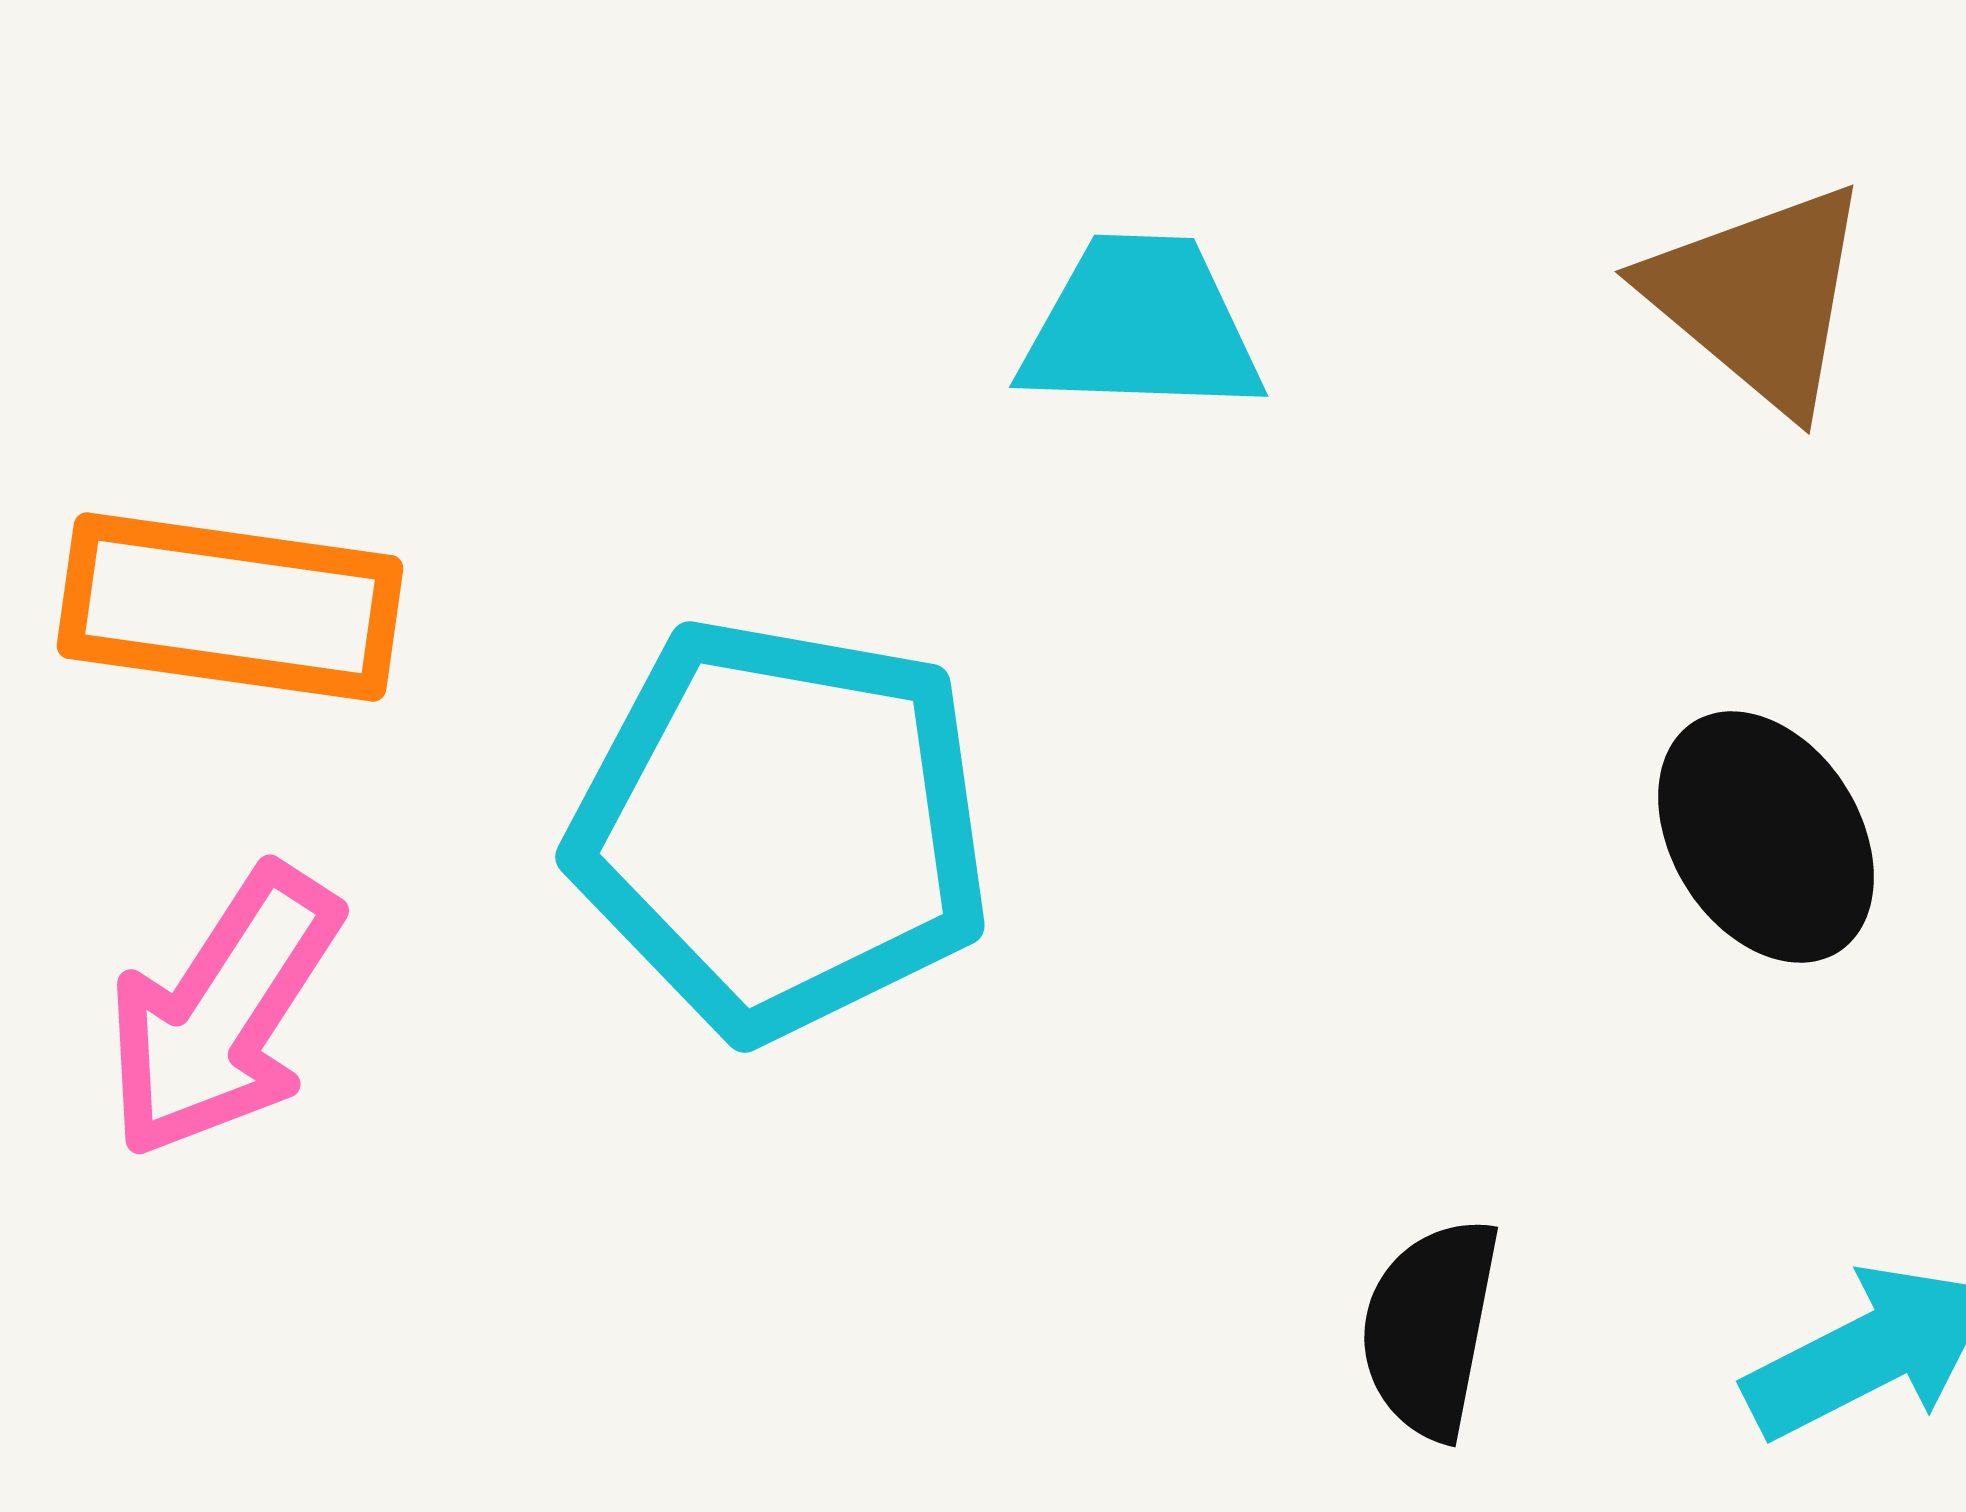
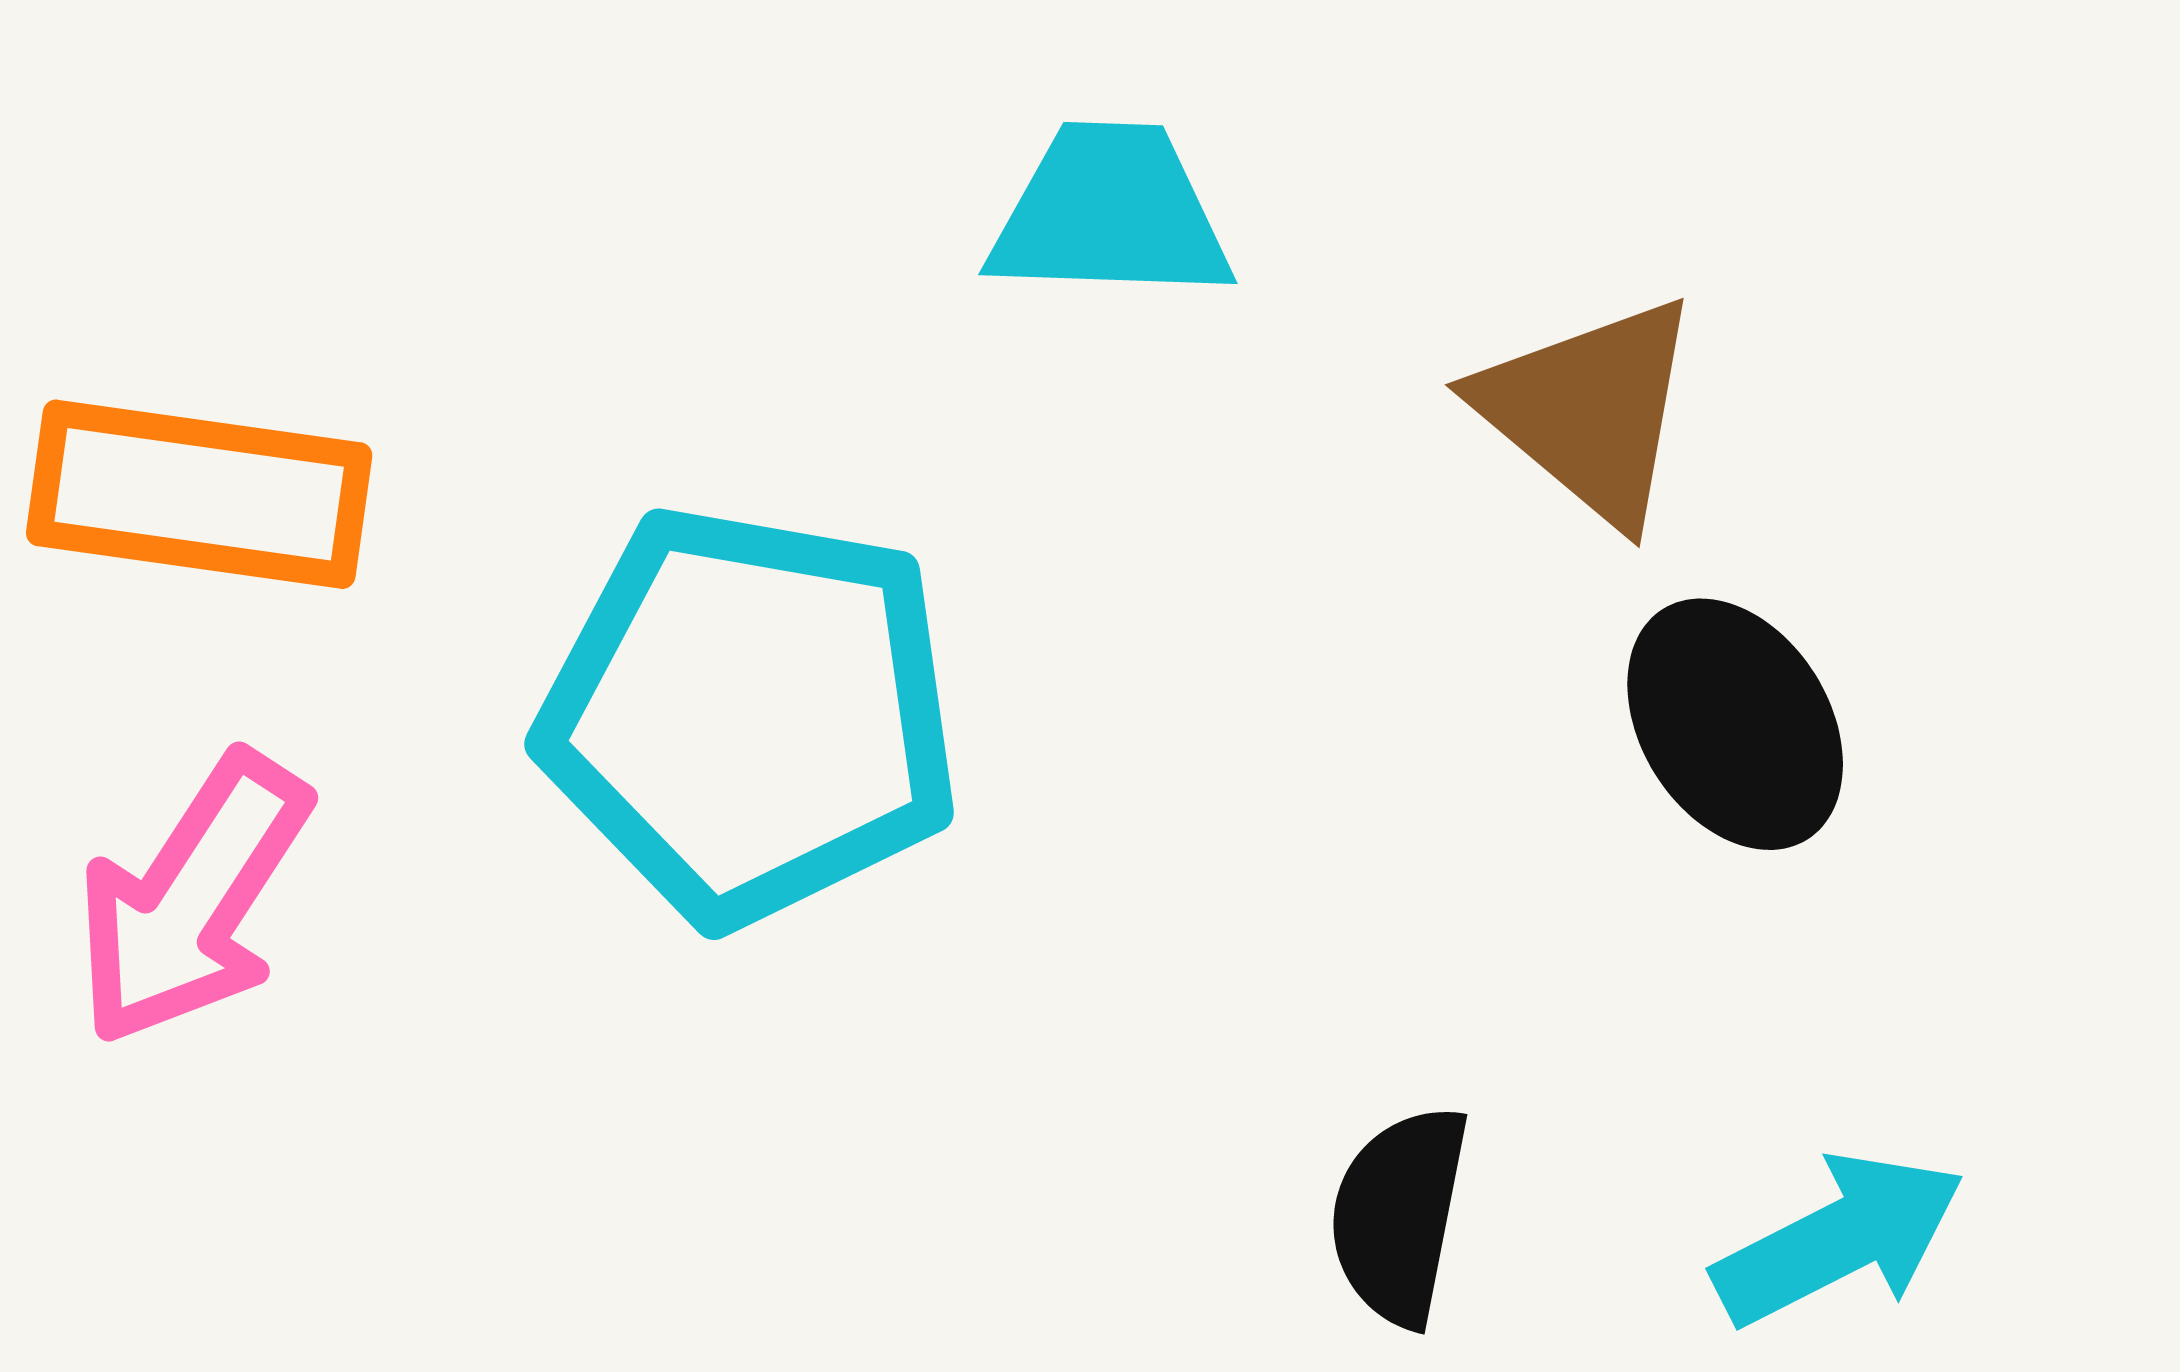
brown triangle: (1759, 297) -> (1589, 410), moved

